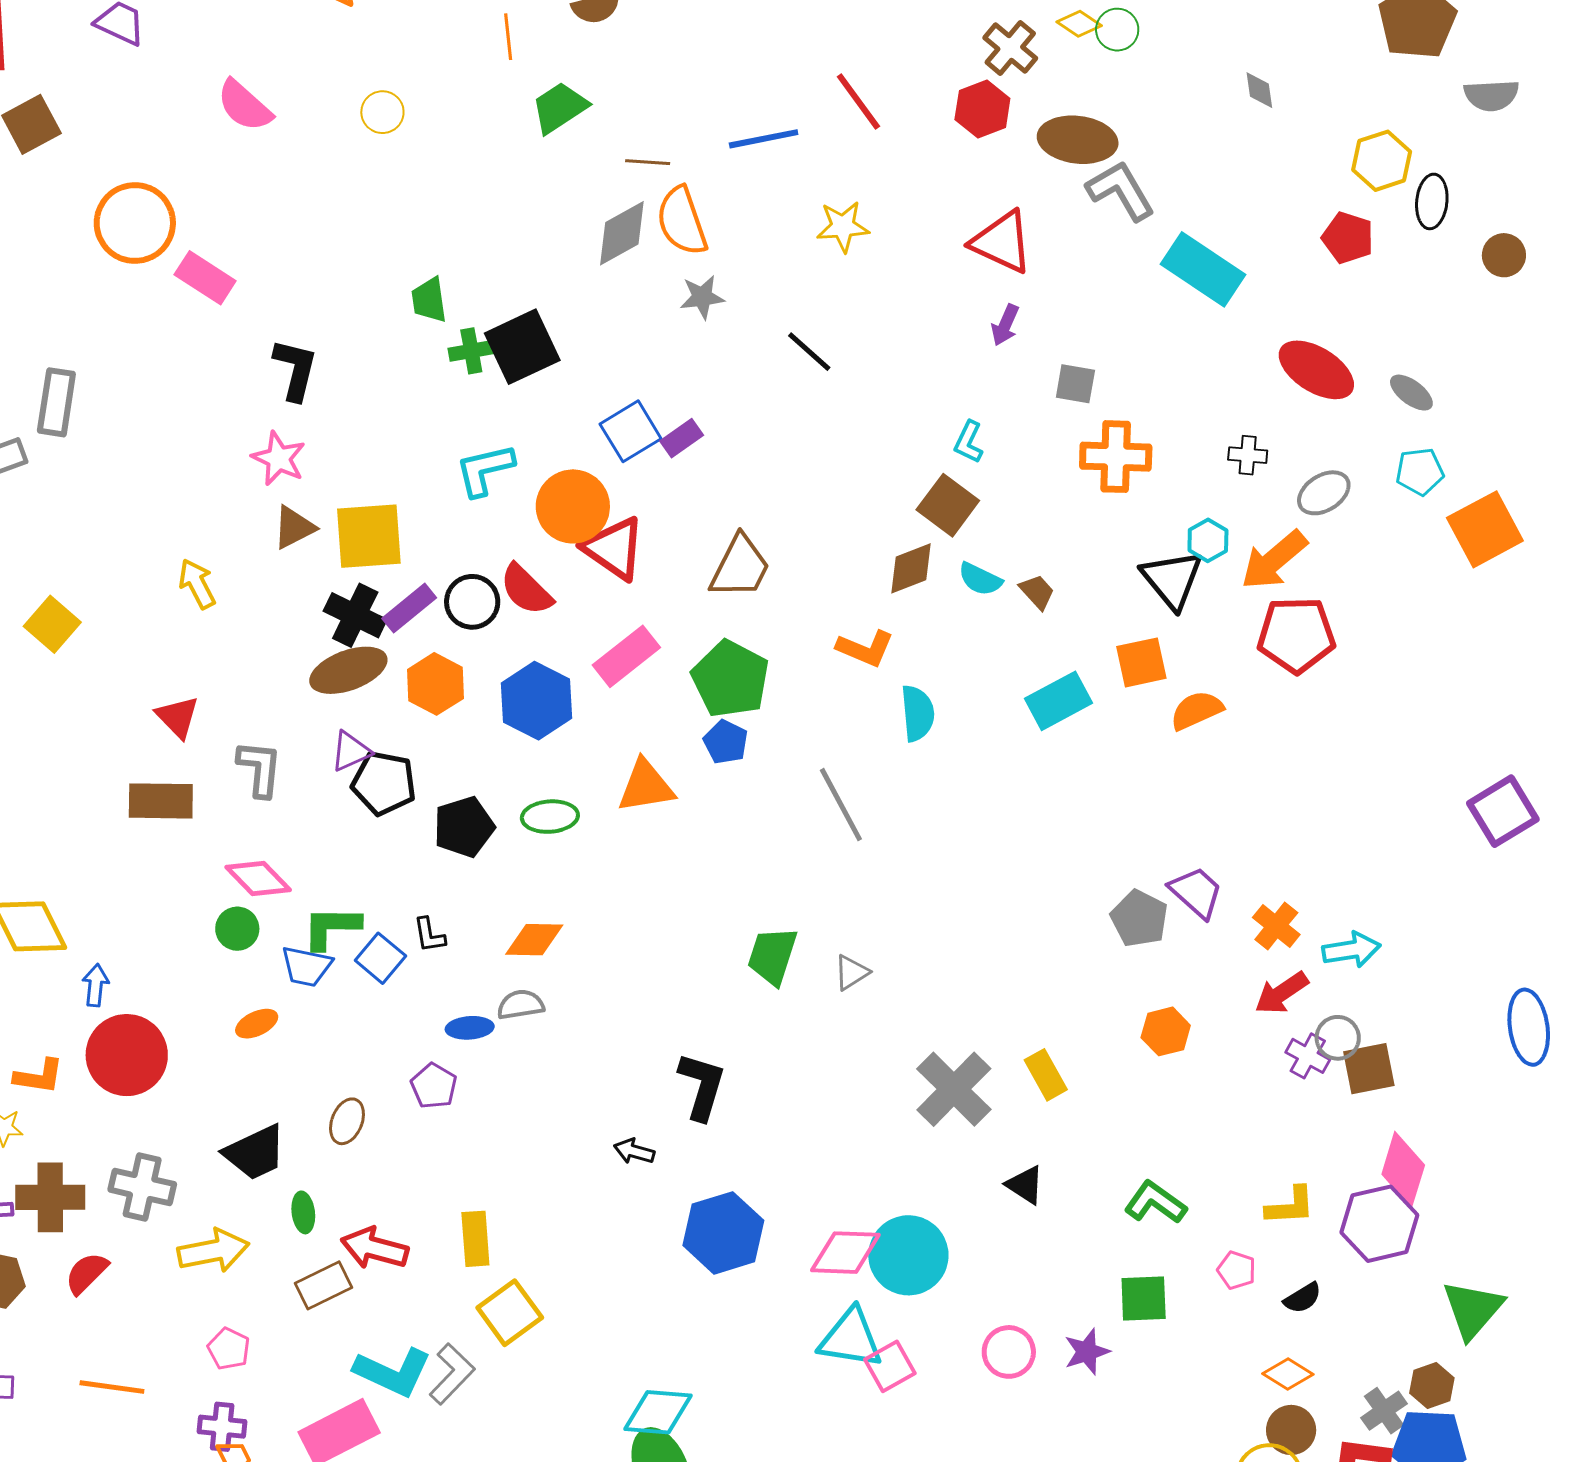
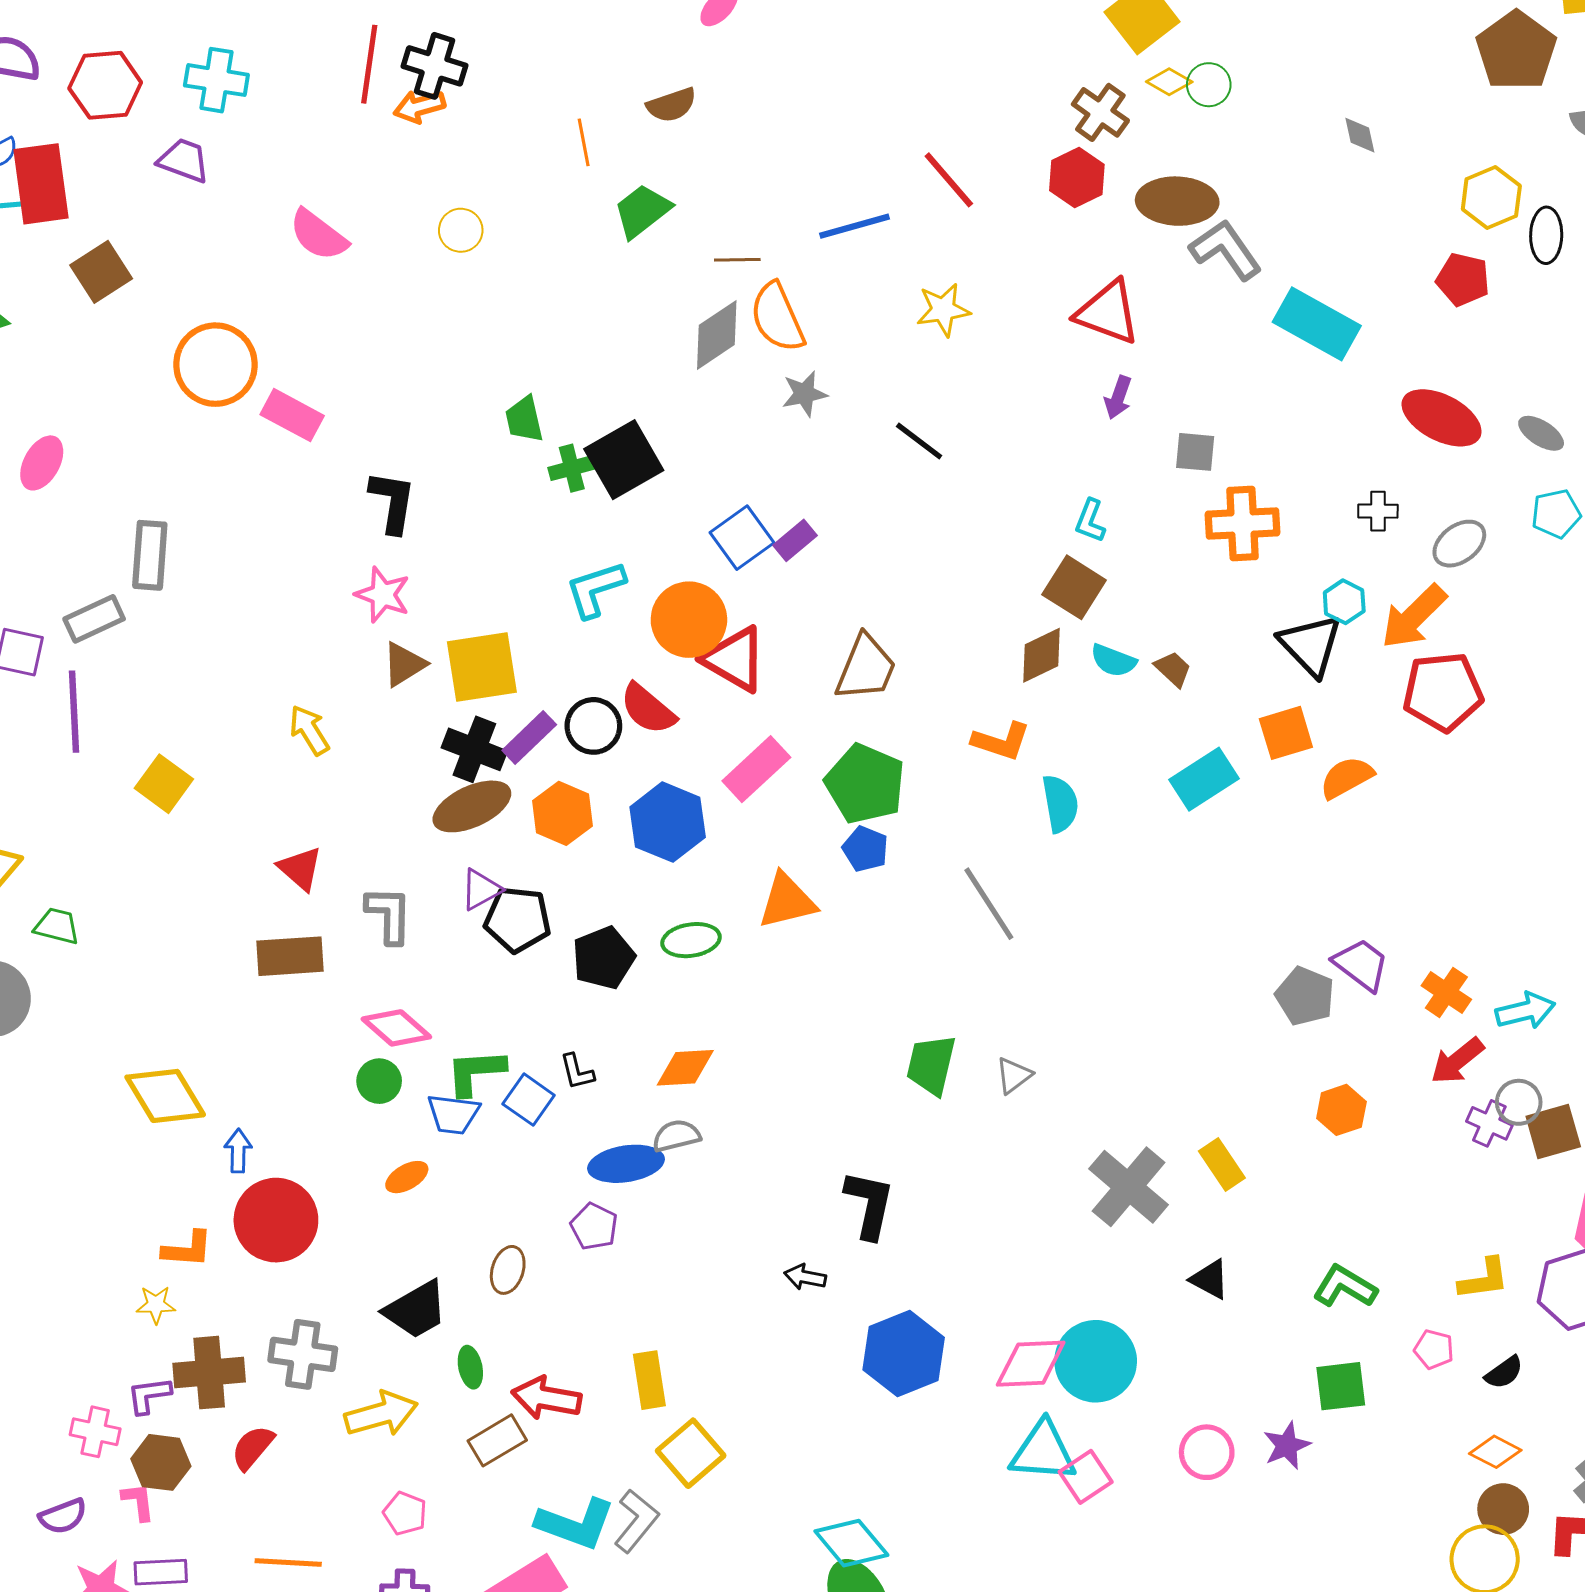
blue ellipse: (470, 1028) -> (626, 1164), size x1.5
cyan diamond: (658, 1412) -> (851, 1543), turned 50

